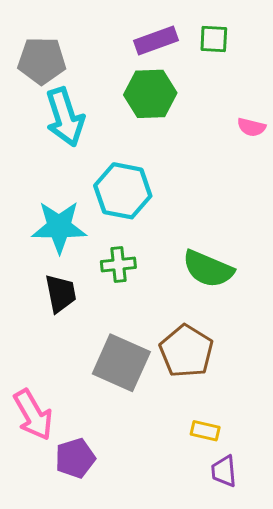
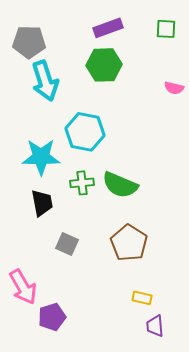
green square: (214, 39) -> (166, 29), moved
green semicircle: (208, 269) -> (120, 185), moved
gray square: (121, 363) -> (67, 244), moved, size x0.6

